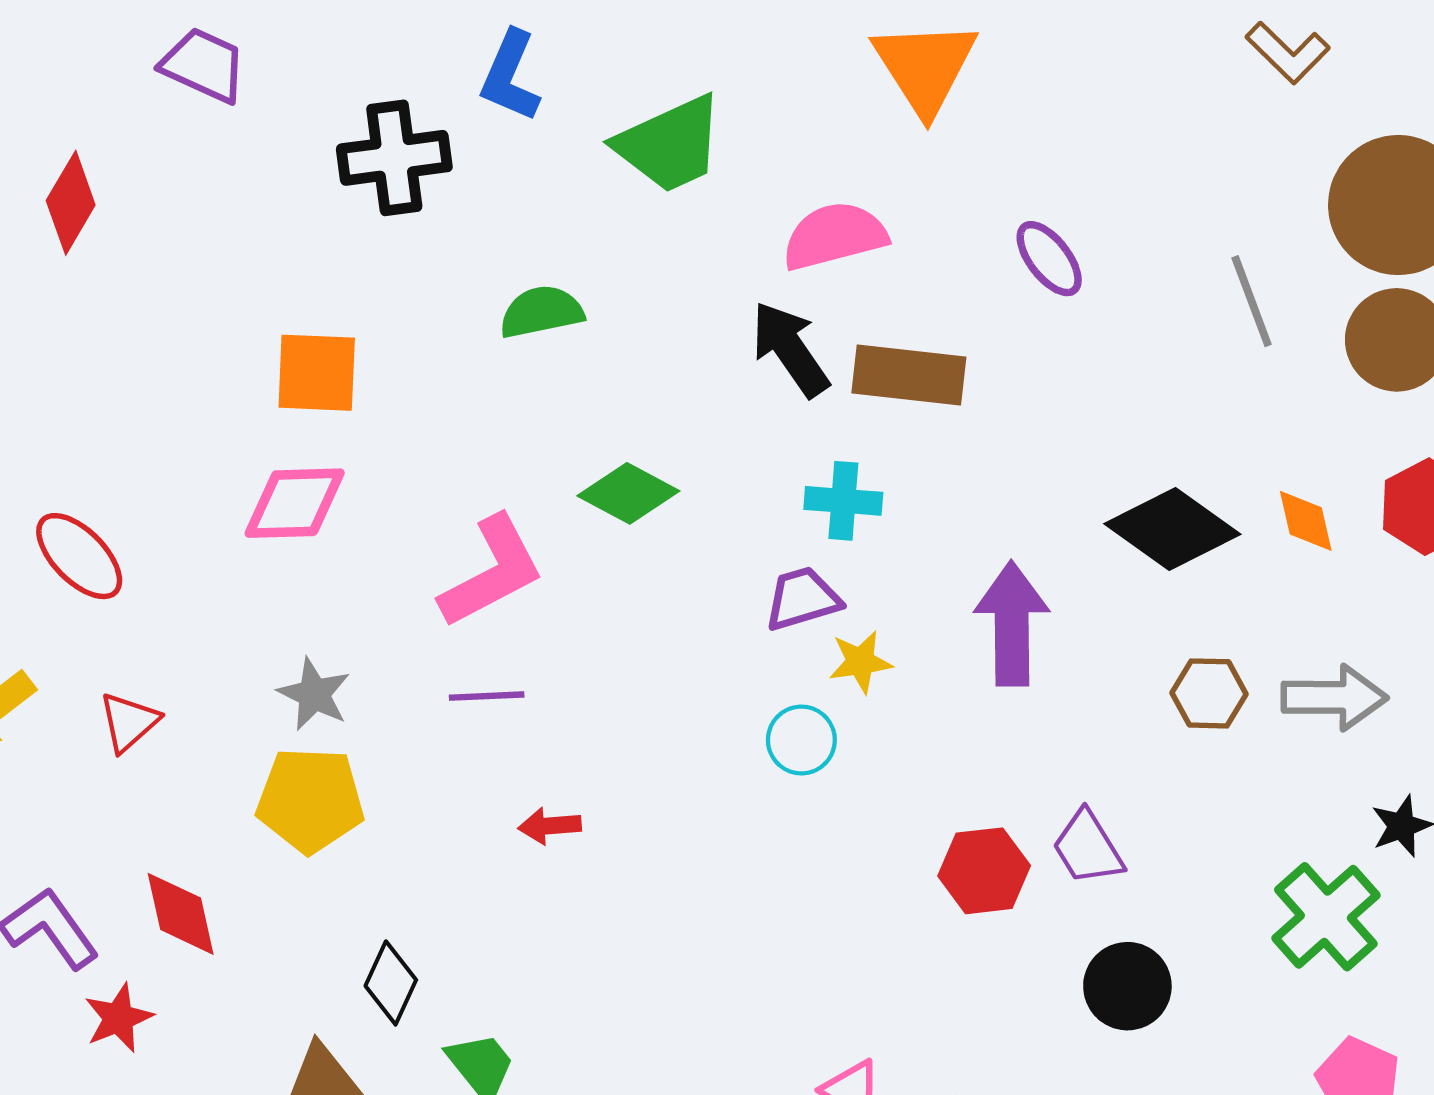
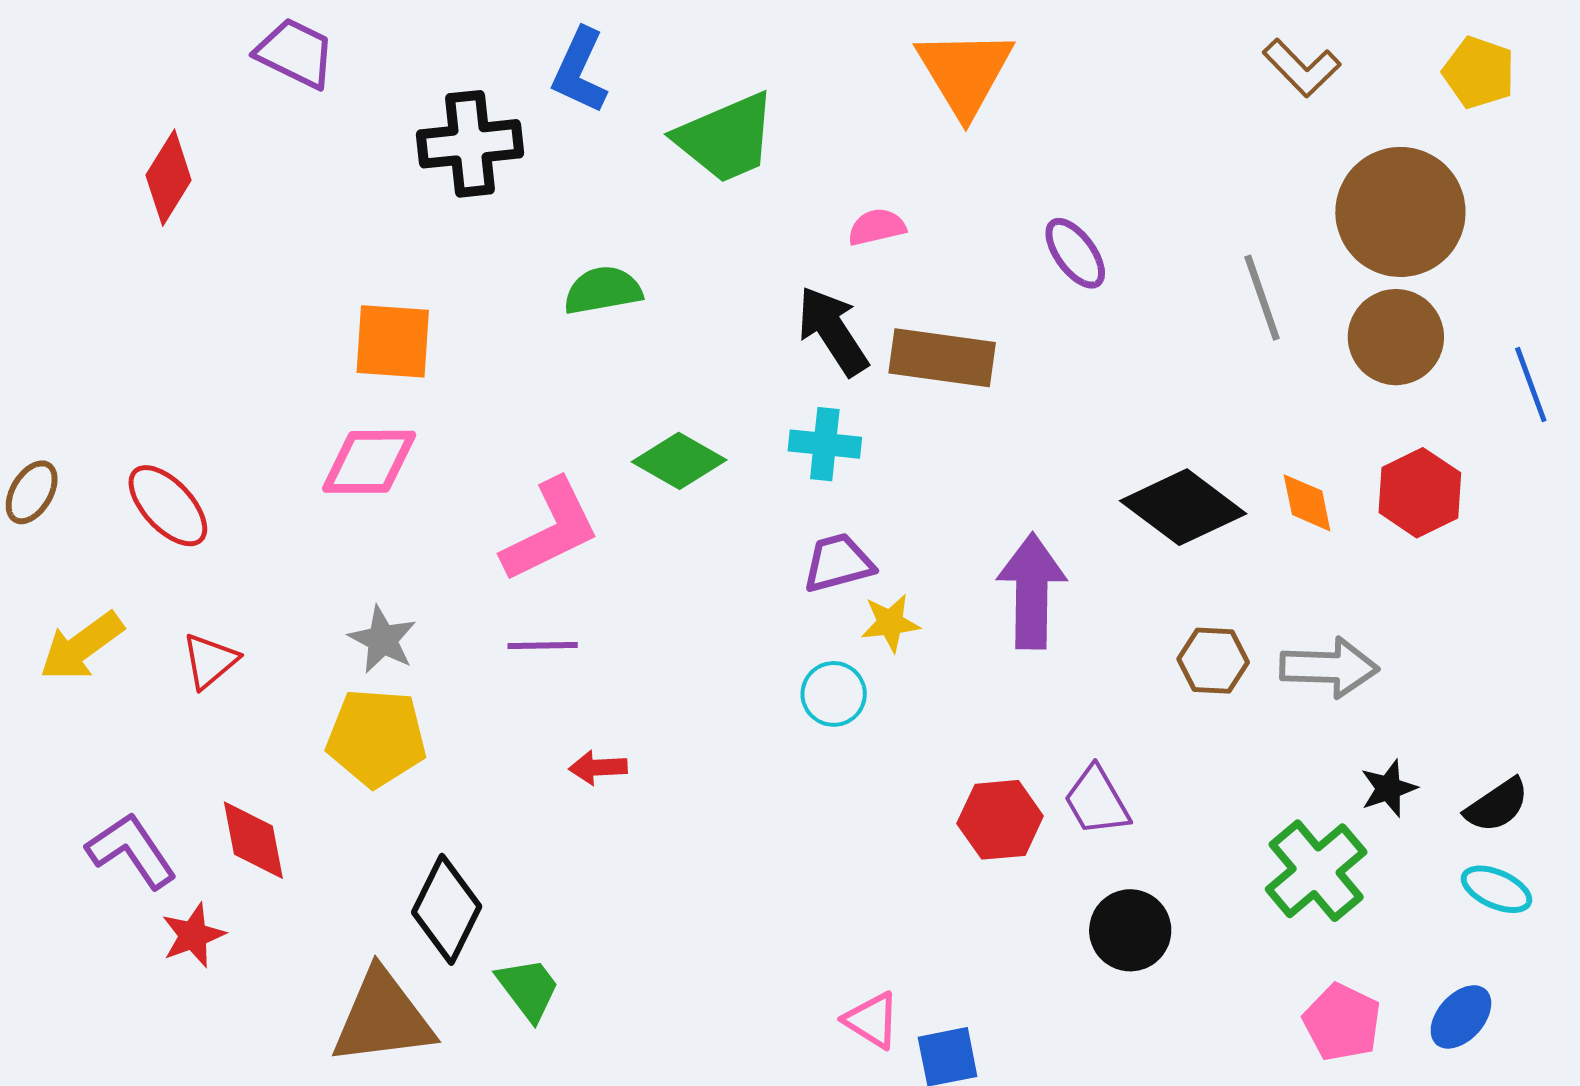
pink semicircle: (835, 236) -> (877, 227), size x0.6
cyan cross: (843, 501) -> (825, 444), moved
black diamond: (391, 983) -> (447, 909), size x1.4

